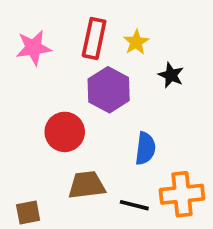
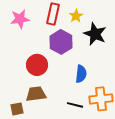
black star: (171, 75) -> (95, 34), size x1.6
brown trapezoid: (87, 185) -> (36, 94), moved

